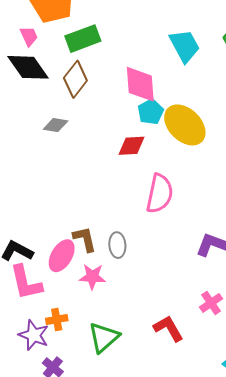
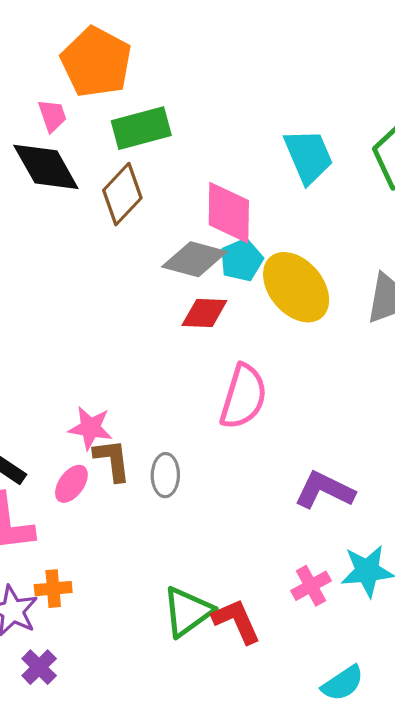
gray diamond: (56, 125) -> (194, 259), moved, size x1.5
pink ellipse: (62, 256) -> (71, 484), size x0.7
pink star: (92, 277) -> (90, 428), moved
green triangle: (104, 337) -> (187, 612), moved

